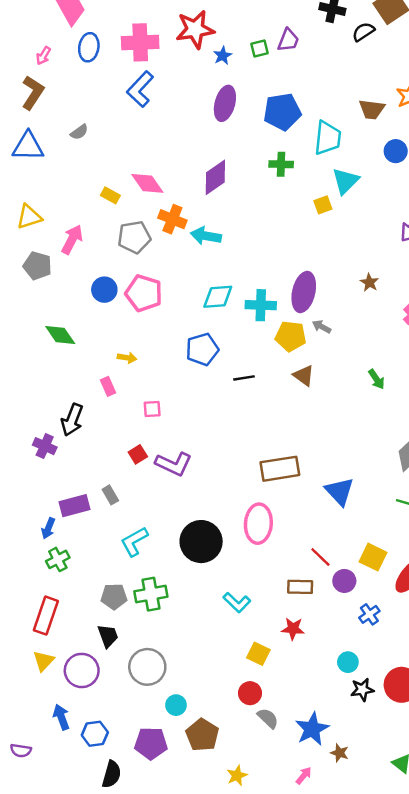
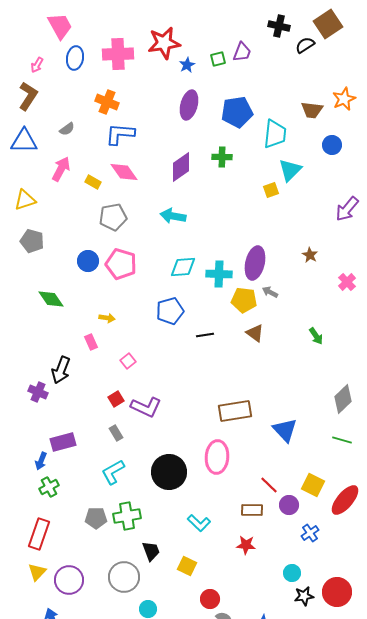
blue L-shape: (140, 89) -> (120, 134), moved, turned 52
green cross: (281, 164) -> (222, 157), moved
orange cross: (172, 219) -> (107, 102), moved
pink arrow: (72, 239) -> (61, 169), moved
pink square: (152, 409) -> (128, 361), turned -35
gray rectangle: (110, 495) -> (116, 433), moved
black trapezoid: (108, 636) -> (151, 551), moved
yellow square: (258, 654) -> (187, 566), moved

